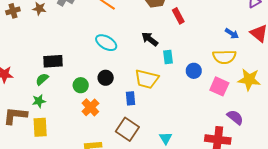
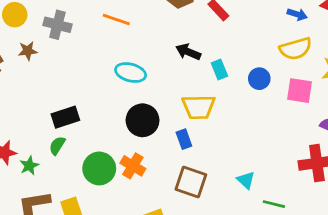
black circle: (106, 78) -> (143, 120), size x1.5
green circle: (81, 85) -> (99, 168), moved, size x1.5
green star: (39, 101) -> (29, 166), moved

